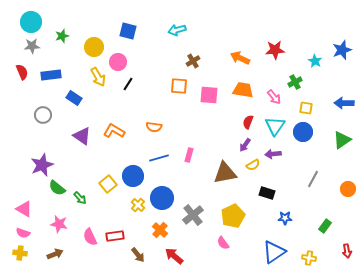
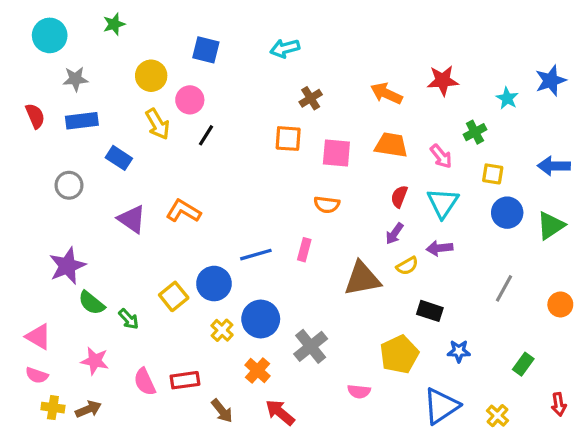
green star: (62, 36) -> (114, 24), moved
gray star: (32, 46) -> (75, 79), moved
orange semicircle: (154, 127) -> (327, 205), moved
blue circle: (303, 132) -> (507, 213), moved
yellow pentagon: (233, 216) -> (399, 354), moved
pink semicircle: (223, 243) -> (359, 391), turned -48
yellow cross: (20, 253) -> (53, 408), moved
yellow cross: (309, 258) -> (498, 416), turned 32

